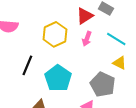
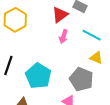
yellow hexagon: (55, 34) -> (15, 20), moved

